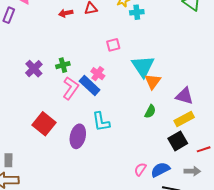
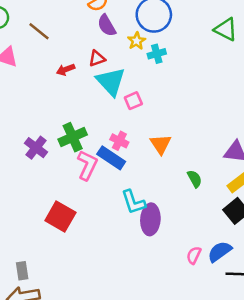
green cross: (63, 65) -> (73, 137), size x1.5
cyan triangle: (143, 66) -> (111, 82), moved
orange triangle: (153, 81) -> (161, 144), moved
green semicircle: (150, 111) -> (195, 179), turned -48
purple ellipse: (78, 136) -> (150, 219), moved

